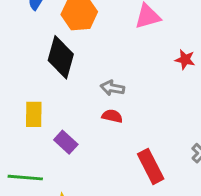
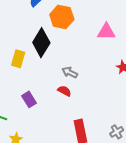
yellow rectangle: (34, 114) -> (18, 59), moved

